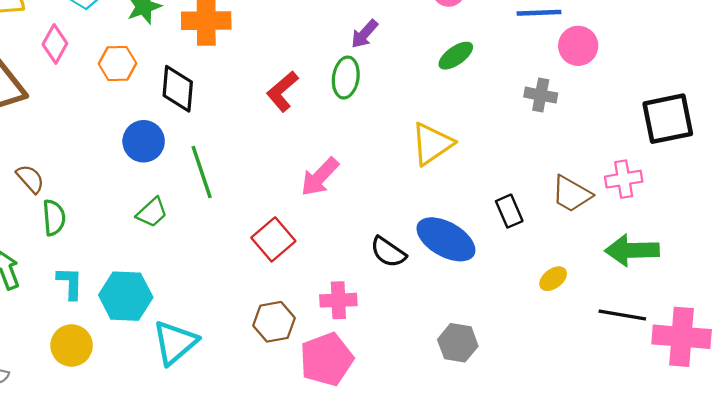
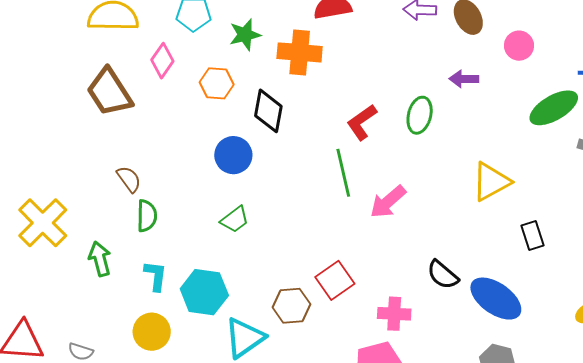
purple arrow: (364, 34) -> (464, 79), moved, turned 44
green ellipse: (456, 56) -> (554, 108), moved, size x1.5
green line: (202, 172) -> (343, 173), moved
black rectangle: (509, 211) -> (533, 235), moved
red square: (273, 239) -> (335, 280), moved
blue ellipse: (446, 239) -> (496, 299), moved
brown hexagon: (274, 322) -> (291, 306), moved

